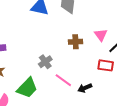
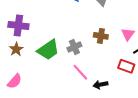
gray cross: (45, 62) -> (74, 47), moved
green trapezoid: (27, 88) -> (48, 50), moved

